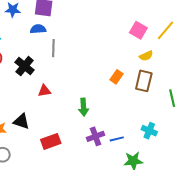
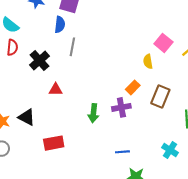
blue semicircle: (38, 29) -> (60, 25), turned 91
yellow semicircle: (146, 56) -> (148, 61), moved, turned 96
cyan cross: (149, 131) -> (170, 150), moved
purple cross: (96, 136) -> (121, 107), moved

